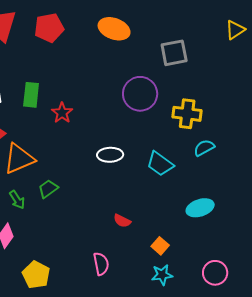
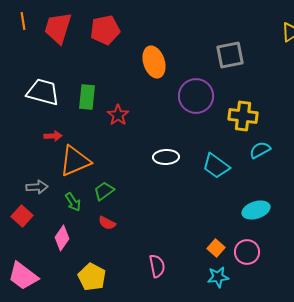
orange ellipse: (114, 29) -> (154, 62), moved, turned 52
red semicircle: (122, 221) -> (107, 223), moved
pink circle: (215, 273) -> (247, 252), moved

